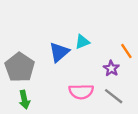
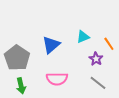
cyan triangle: (82, 42) -> (83, 37), moved
pink semicircle: (81, 92) -> (57, 79), moved

